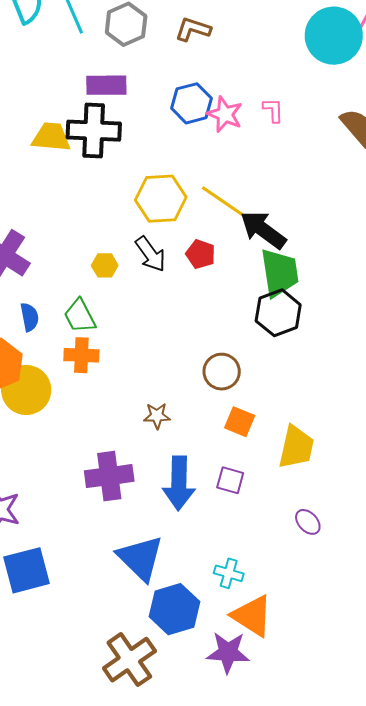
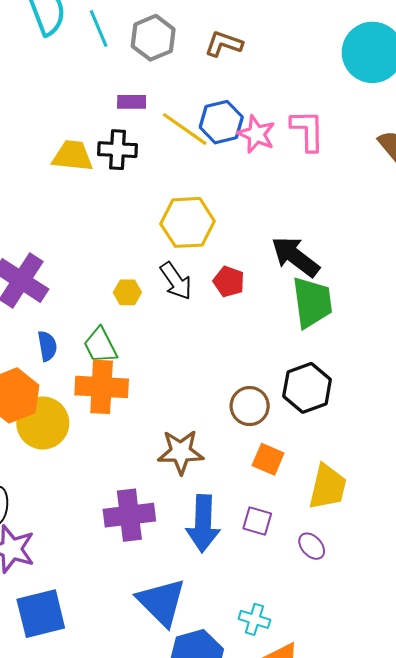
purple rectangle: (106, 85) -> (132, 102), size x0.7
pink L-shape: (273, 110) -> (308, 130), size x1.6
black cross: (94, 131) -> (118, 150), size x0.7
yellow line: (223, 201) -> (185, 129), moved
black hexagon: (278, 313) -> (307, 388), moved
orange cross: (81, 355) -> (102, 387), size x1.4
brown star: (157, 416) -> (181, 452), size x1.6
purple ellipse: (308, 522) -> (312, 546), moved

